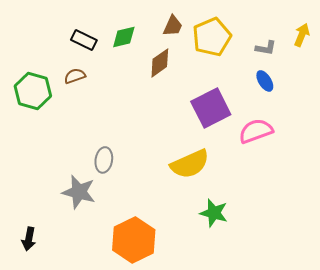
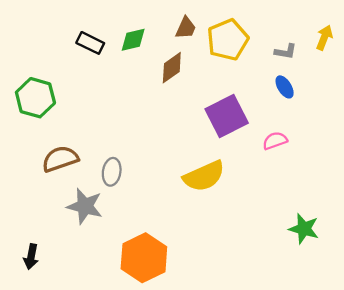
brown semicircle: (75, 76) -> (60, 159), moved, size x1.6
pink semicircle: (256, 131) -> (275, 141), size x0.7
green star: (214, 213) -> (304, 229), moved

